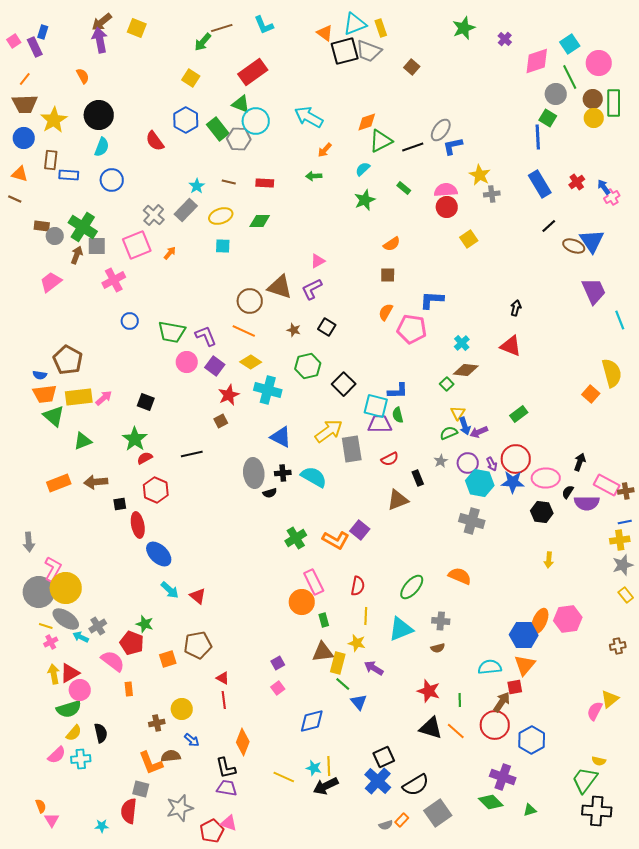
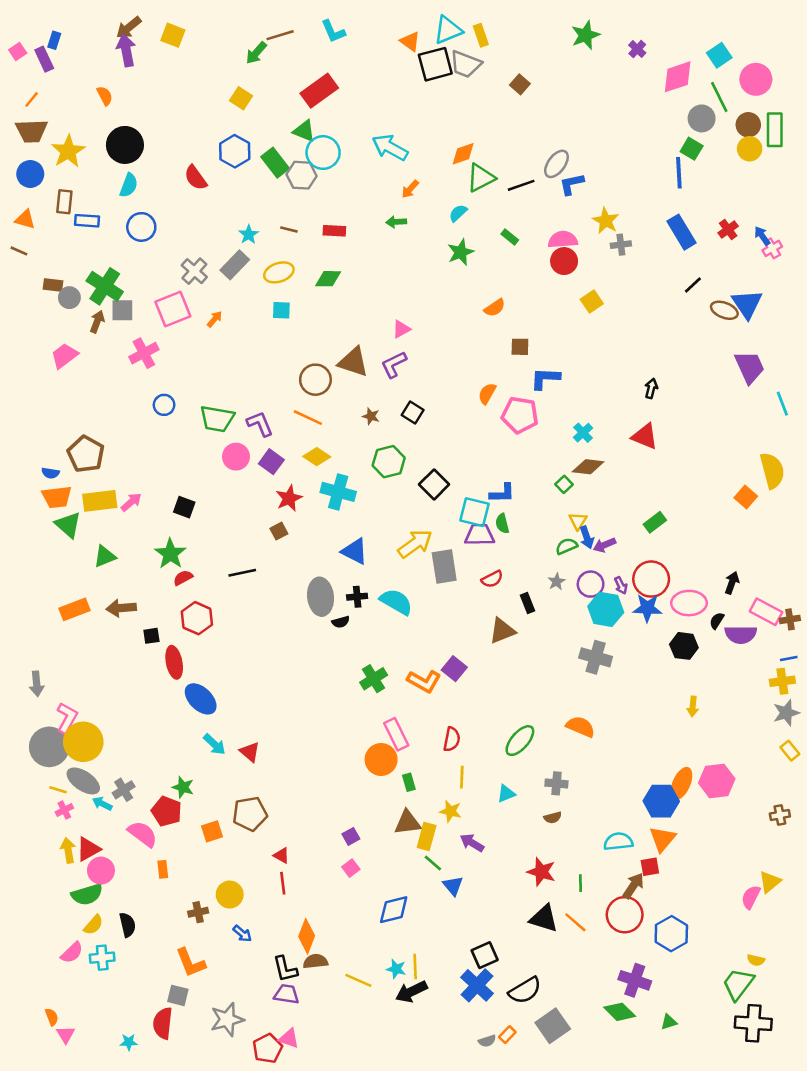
brown square: (388, 275) -> (520, 347), moved
cyan triangle: (401, 629) -> (506, 794), size x0.6
brown semicircle: (171, 756) -> (315, 961), moved

